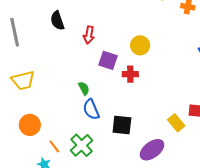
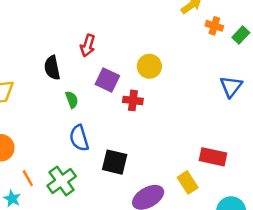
black semicircle: (57, 21) -> (52, 68), moved
green semicircle: (84, 88) -> (72, 100), moved
yellow rectangle: (176, 123) -> (188, 182), moved

